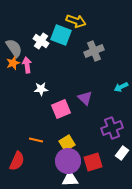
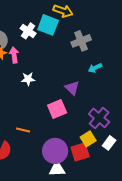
cyan arrow: (121, 87) -> (95, 68), moved
pink square: (61, 109) -> (57, 109), moved
purple cross: (112, 128) -> (99, 118), turned -30
yellow square: (67, 143) -> (88, 139), moved

